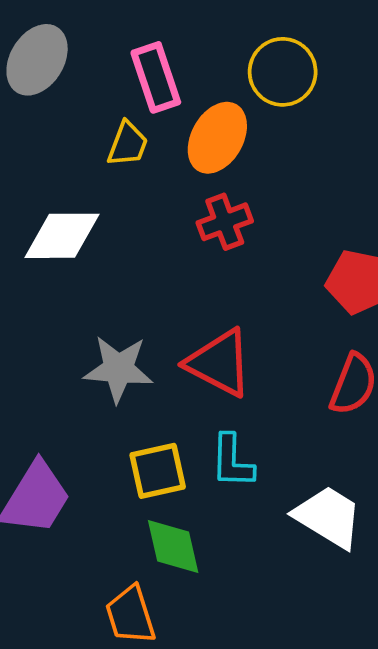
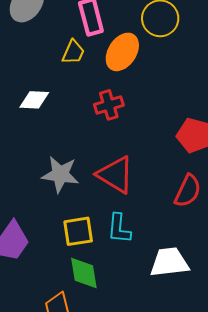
red cross: (225, 222) -> (109, 105), moved
white diamond: (62, 236) -> (34, 100), size x0.7
white trapezoid: (328, 517) -> (169, 262), turned -42

